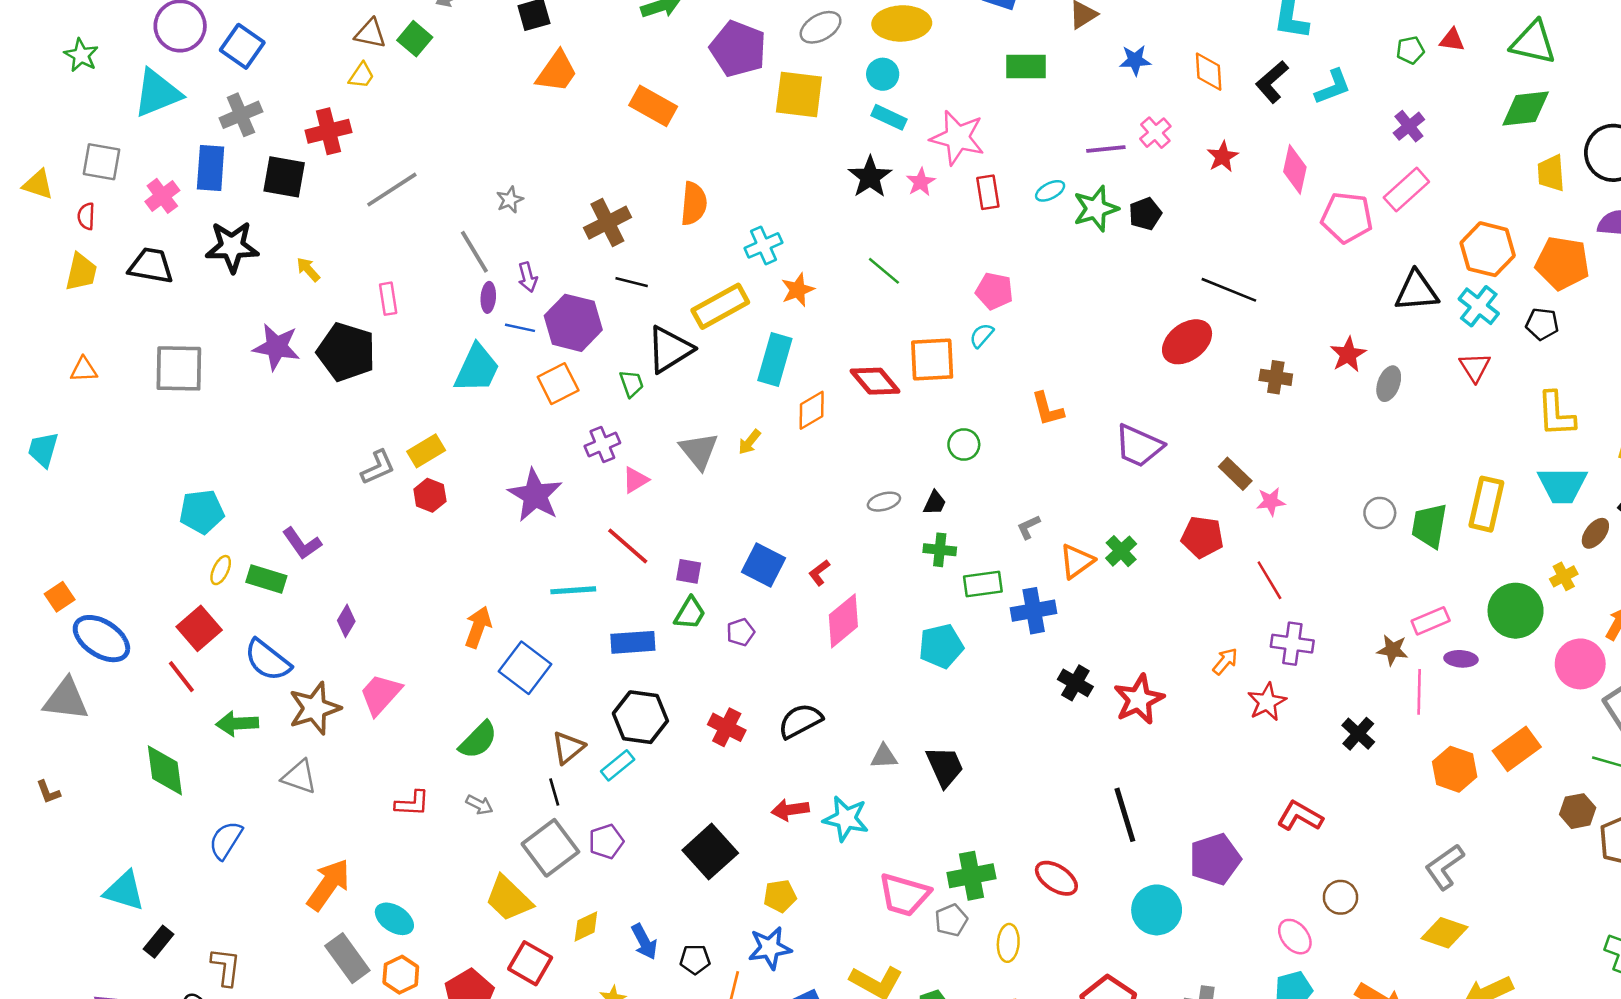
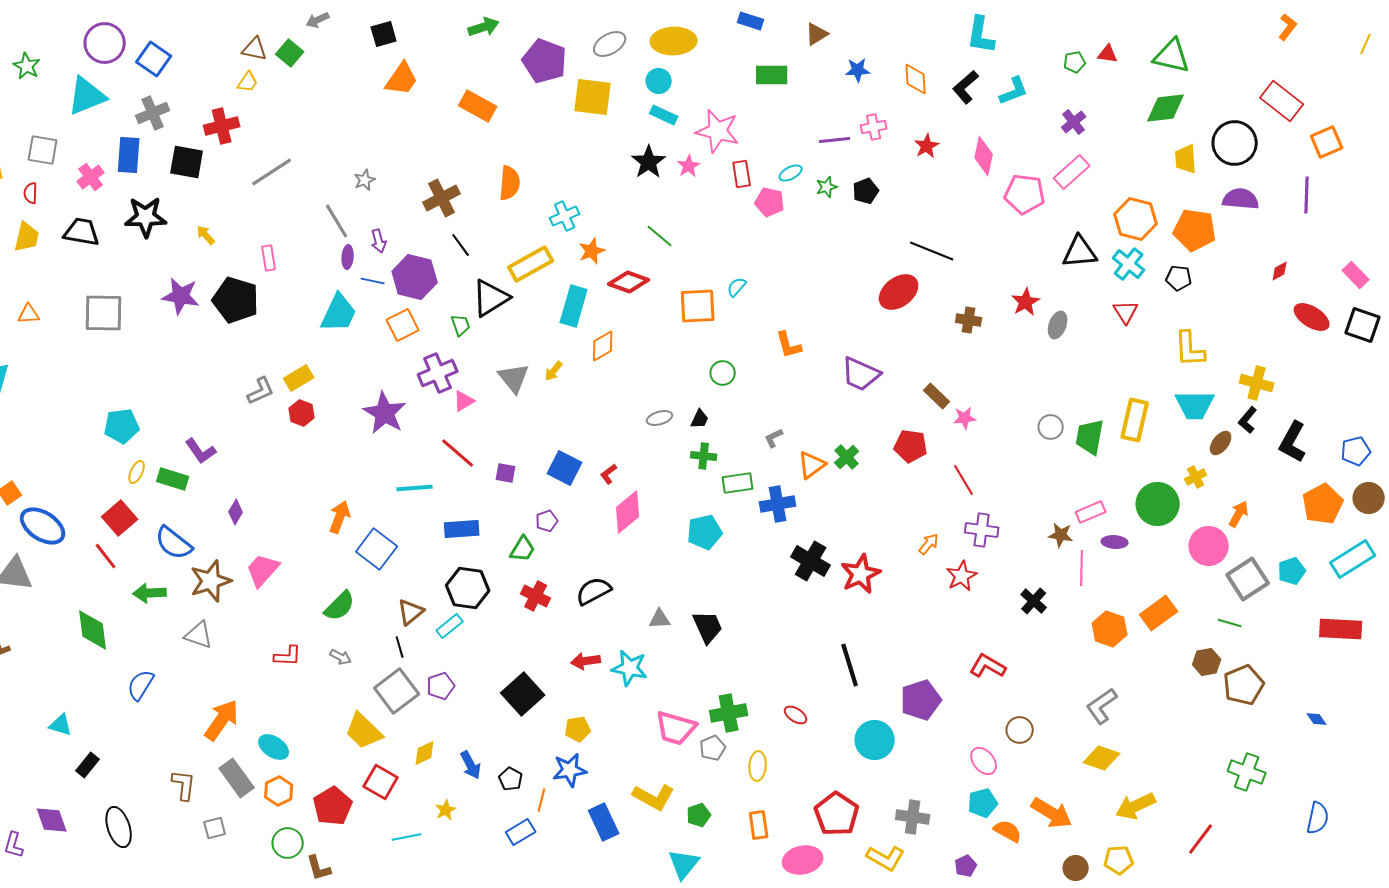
pink cross: (1155, 133) -> (874, 127), turned 30
green star: (1096, 209) -> (827, 187), size x0.6
black line: (632, 282) -> (461, 245), turned 40
pink pentagon: (994, 291) -> (770, 202), moved
red diamond: (875, 381) -> (629, 282), moved, turned -30
purple cross: (602, 445) -> (438, 373), size x1.4
green trapezoid: (690, 613) -> (523, 549), moved
black cross: (1075, 683) -> (811, 561), size x1.4
red ellipse: (1056, 878) -> (796, 715), size x0.7
cyan triangle: (124, 891) -> (61, 725), size x0.7
black pentagon: (695, 959) -> (511, 779), turned 30
brown L-shape: (226, 967) -> (184, 785), moved

